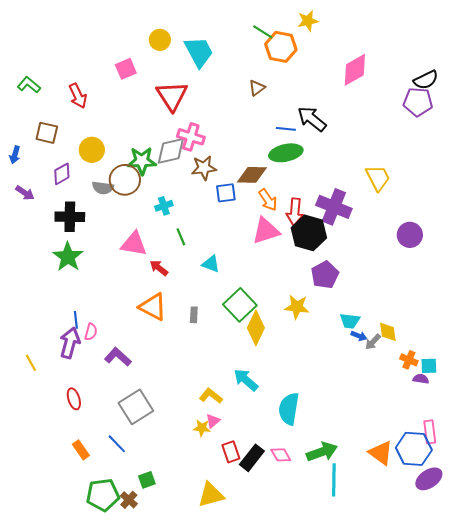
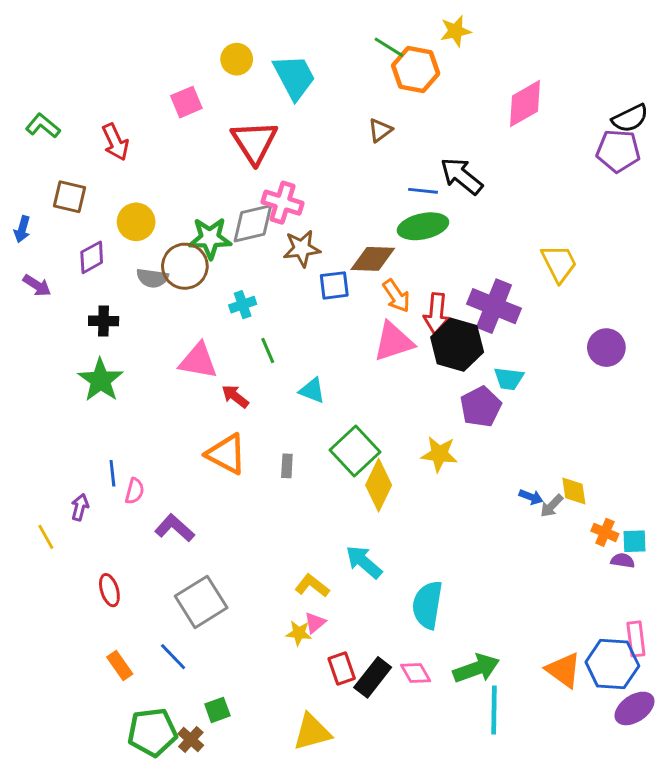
black cross: (70, 217) -> (104, 321), size x0.7
cyan trapezoid: (350, 321) -> (509, 379), moved
purple arrow: (70, 343) -> (80, 507), moved, size x0.6

